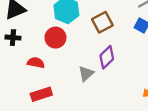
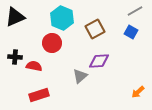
black cross: (13, 38) -> (15, 57), moved
purple diamond: (107, 57) -> (99, 61), turned 40

